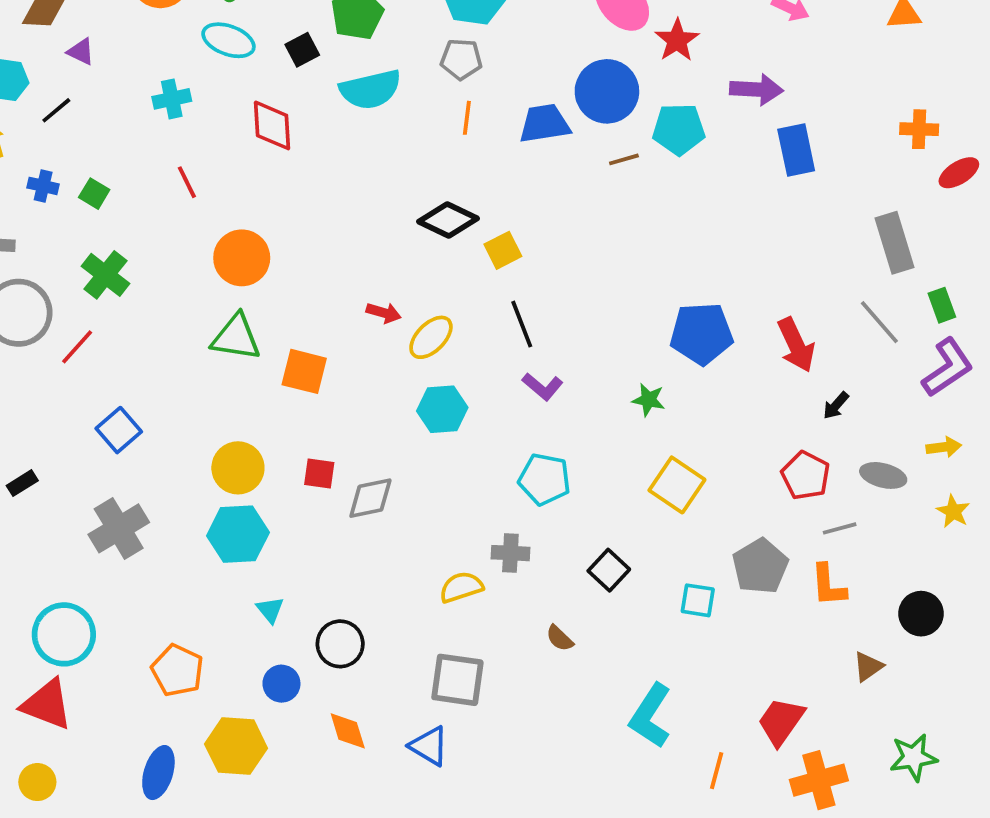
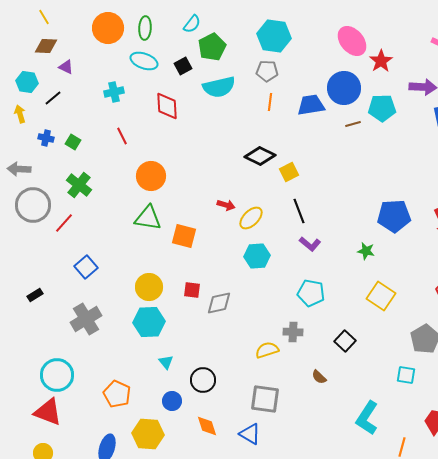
cyan square: (698, 600) -> (406, 375), moved

